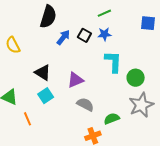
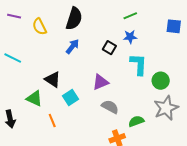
black square: (84, 35) -> (109, 48), moved
blue arrow: (63, 37) -> (72, 46), moved
yellow semicircle: (13, 45) -> (40, 27), moved
black triangle: (43, 72) -> (53, 79), moved

